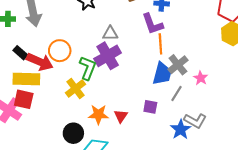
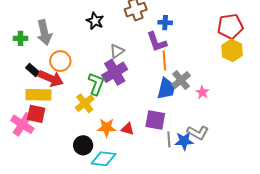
gray triangle: (110, 33) -> (117, 51), turned -35
orange circle: (60, 51) -> (60, 61), moved
gray line: (177, 93) -> (169, 139), moved, turned -35
purple square: (150, 107) -> (155, 120), size x1.5
red triangle: (121, 116) -> (128, 129), turned -48
blue star: (181, 129) -> (184, 141), turned 30

